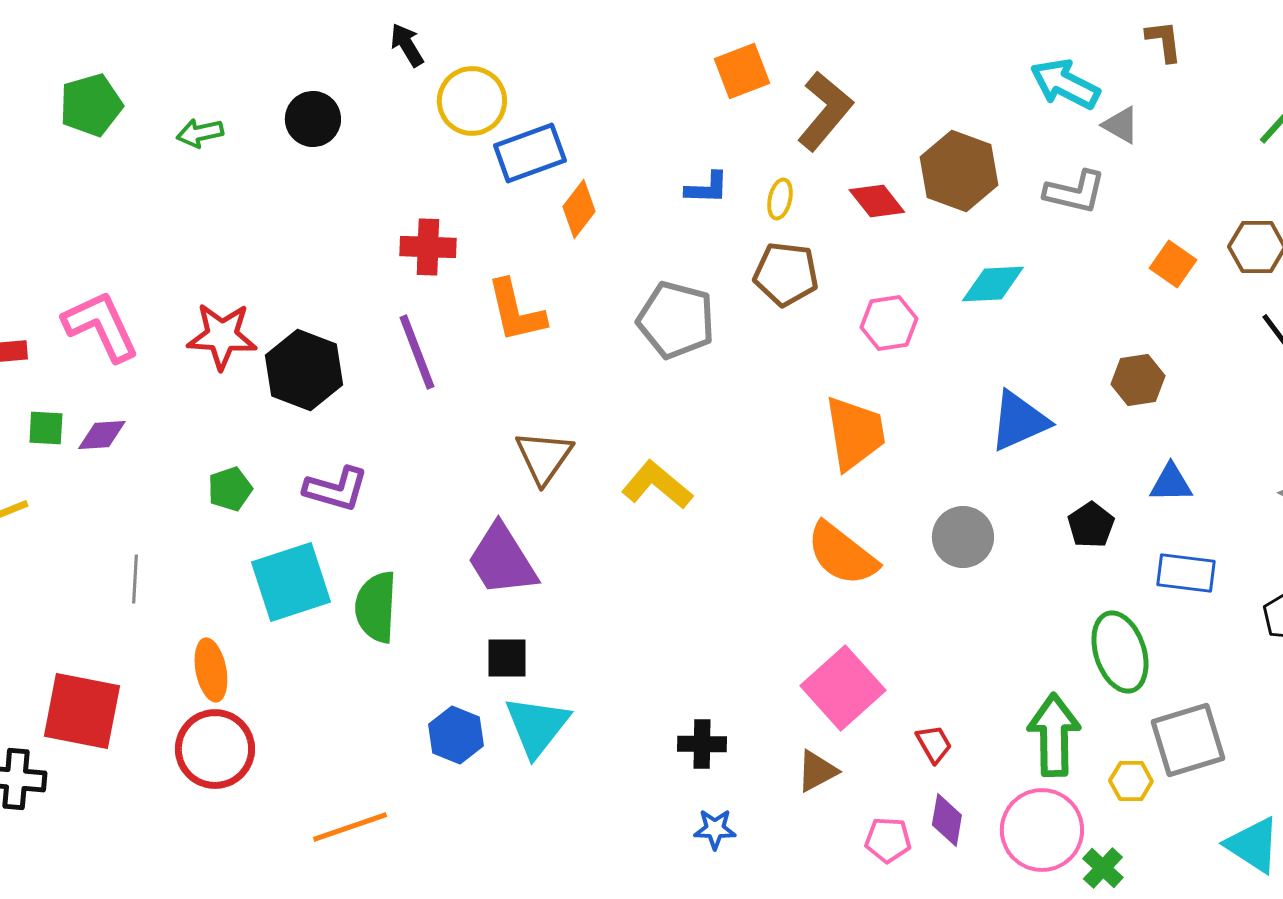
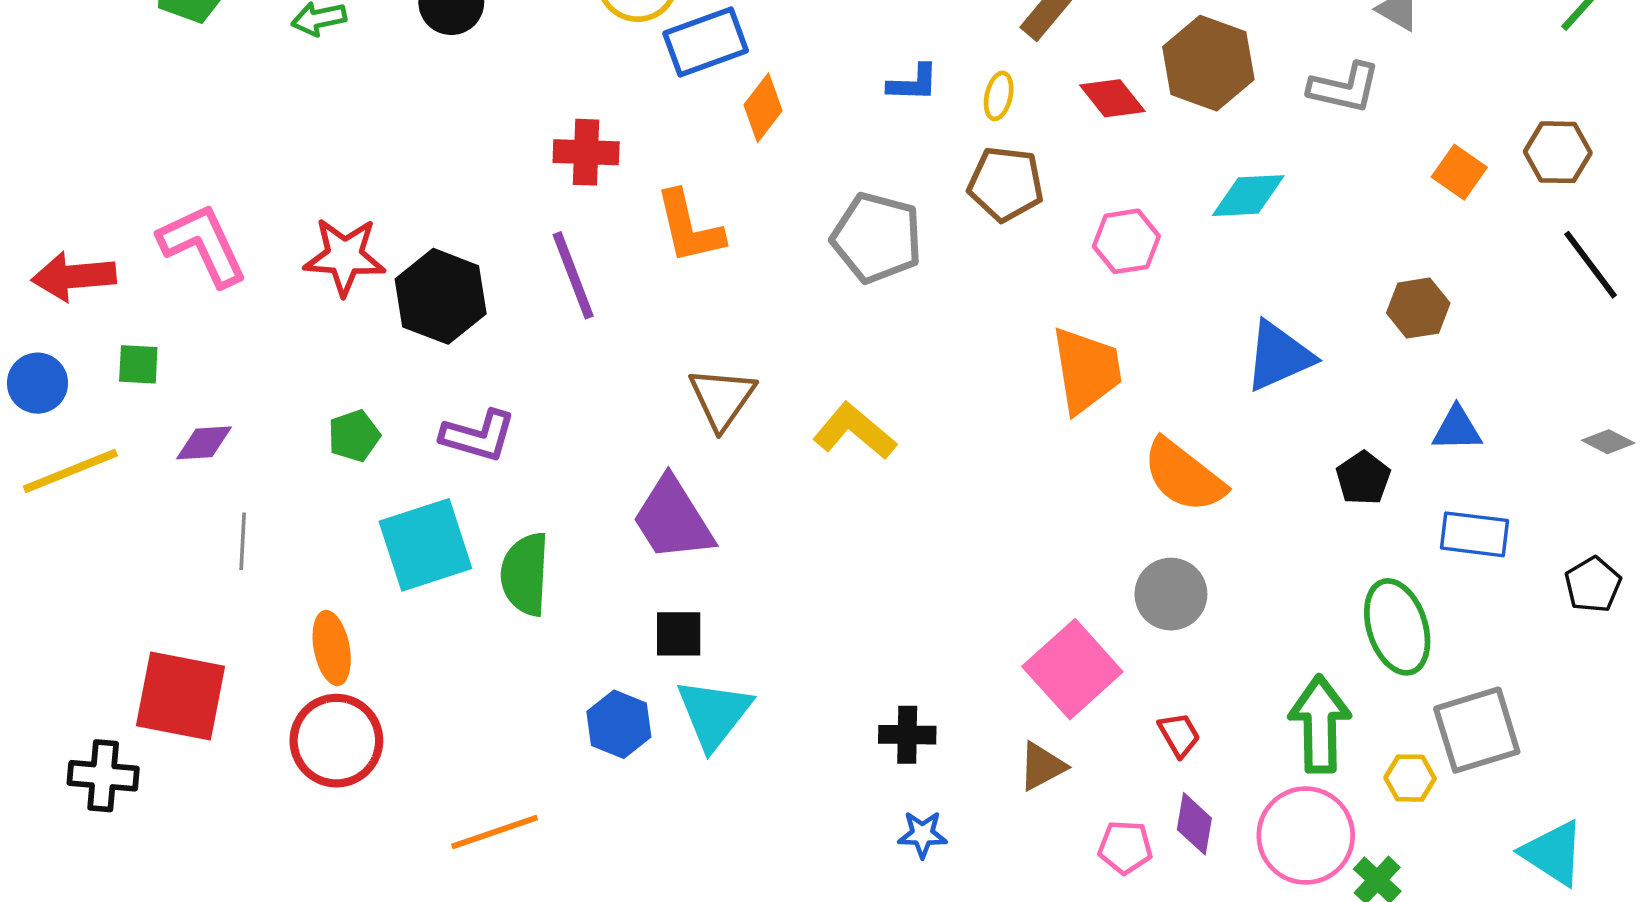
purple diamond: (102, 435) -> (204, 443), moved
gray circle: (963, 537) -> (1171, 594), moved
orange semicircle: (842, 554) -> (1184, 476), moved

